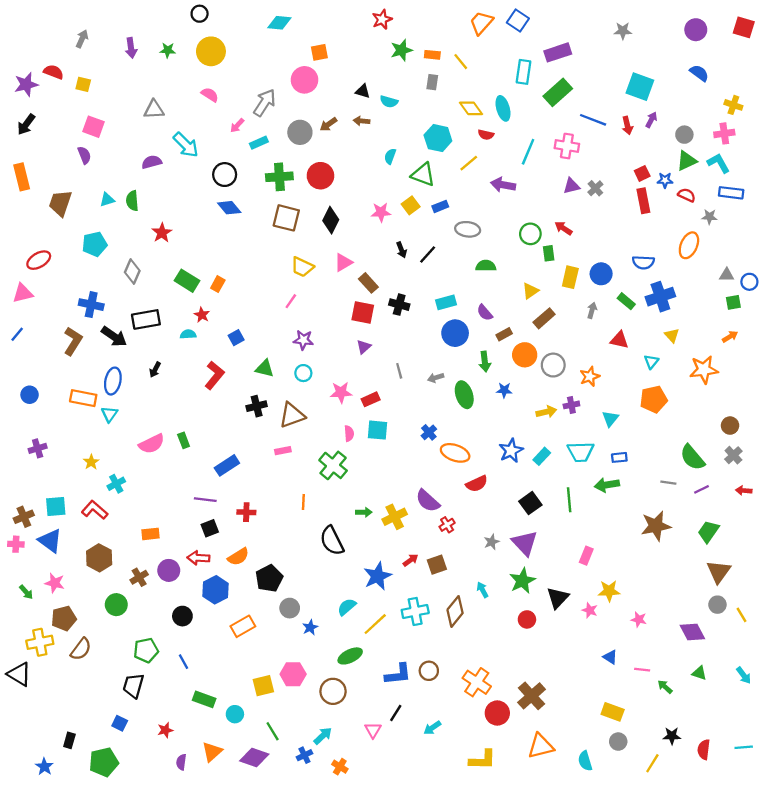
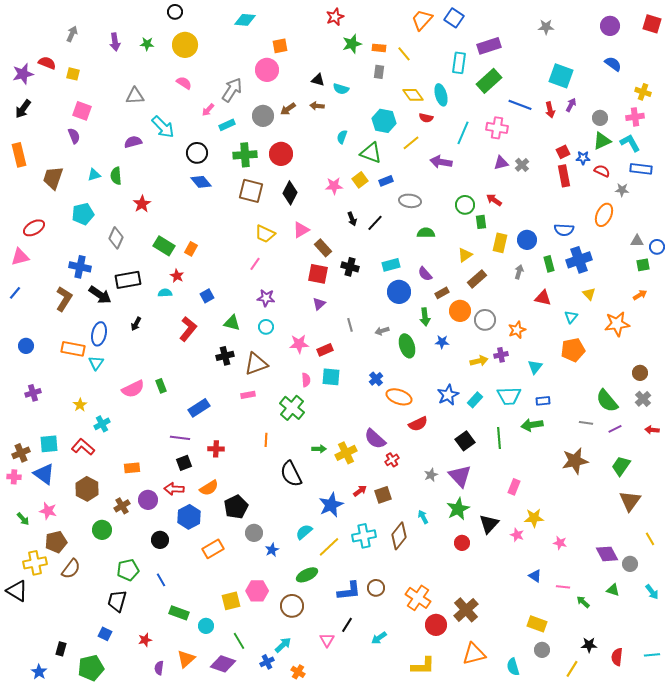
green rectangle: (626, 301) -> (549, 264), turned 35
gray circle: (717, 605) -> (630, 564), moved

